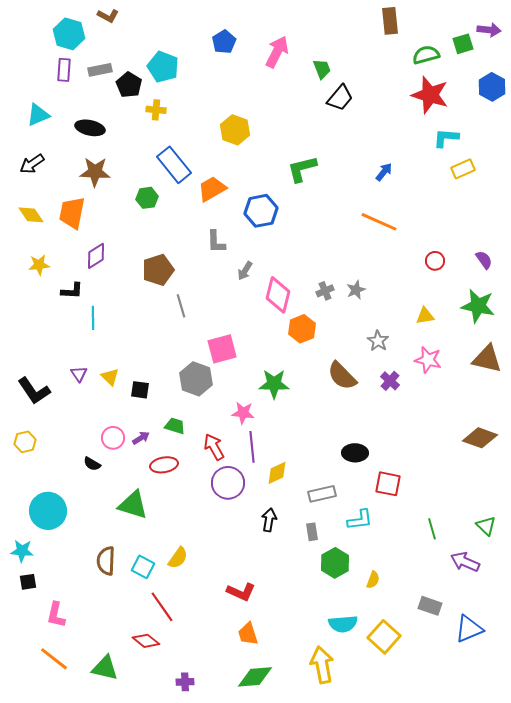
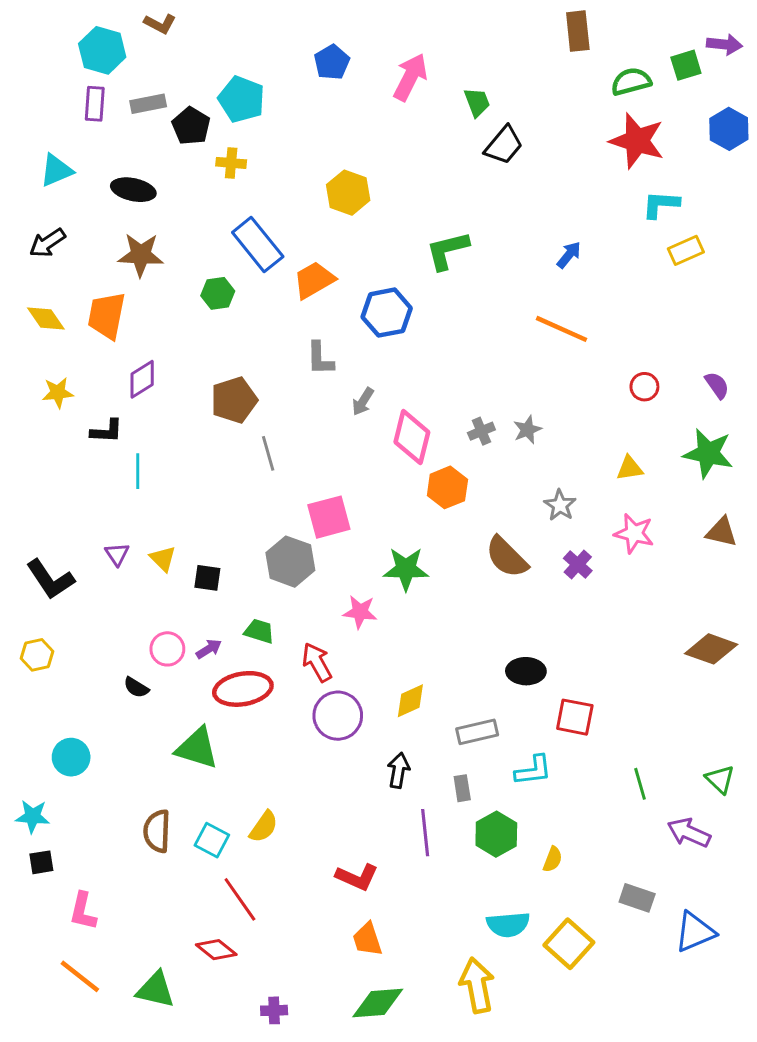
brown triangle: (487, 359) -> (721, 532), size x0.7
purple line: (252, 447) -> (425, 833), moved
red ellipse: (164, 465) -> (243, 689), size x1.4
cyan circle: (48, 511) -> (71, 757), size x0.7

